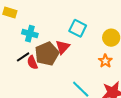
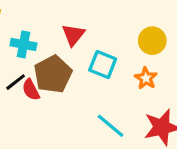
cyan square: (78, 28) -> (103, 65), moved
red triangle: (63, 47) -> (73, 35), moved

